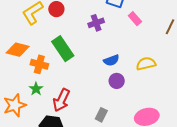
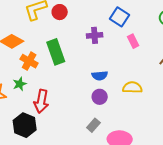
red arrow: (61, 100) -> (41, 101), turned -30
gray rectangle: (101, 115) -> (93, 125), moved

